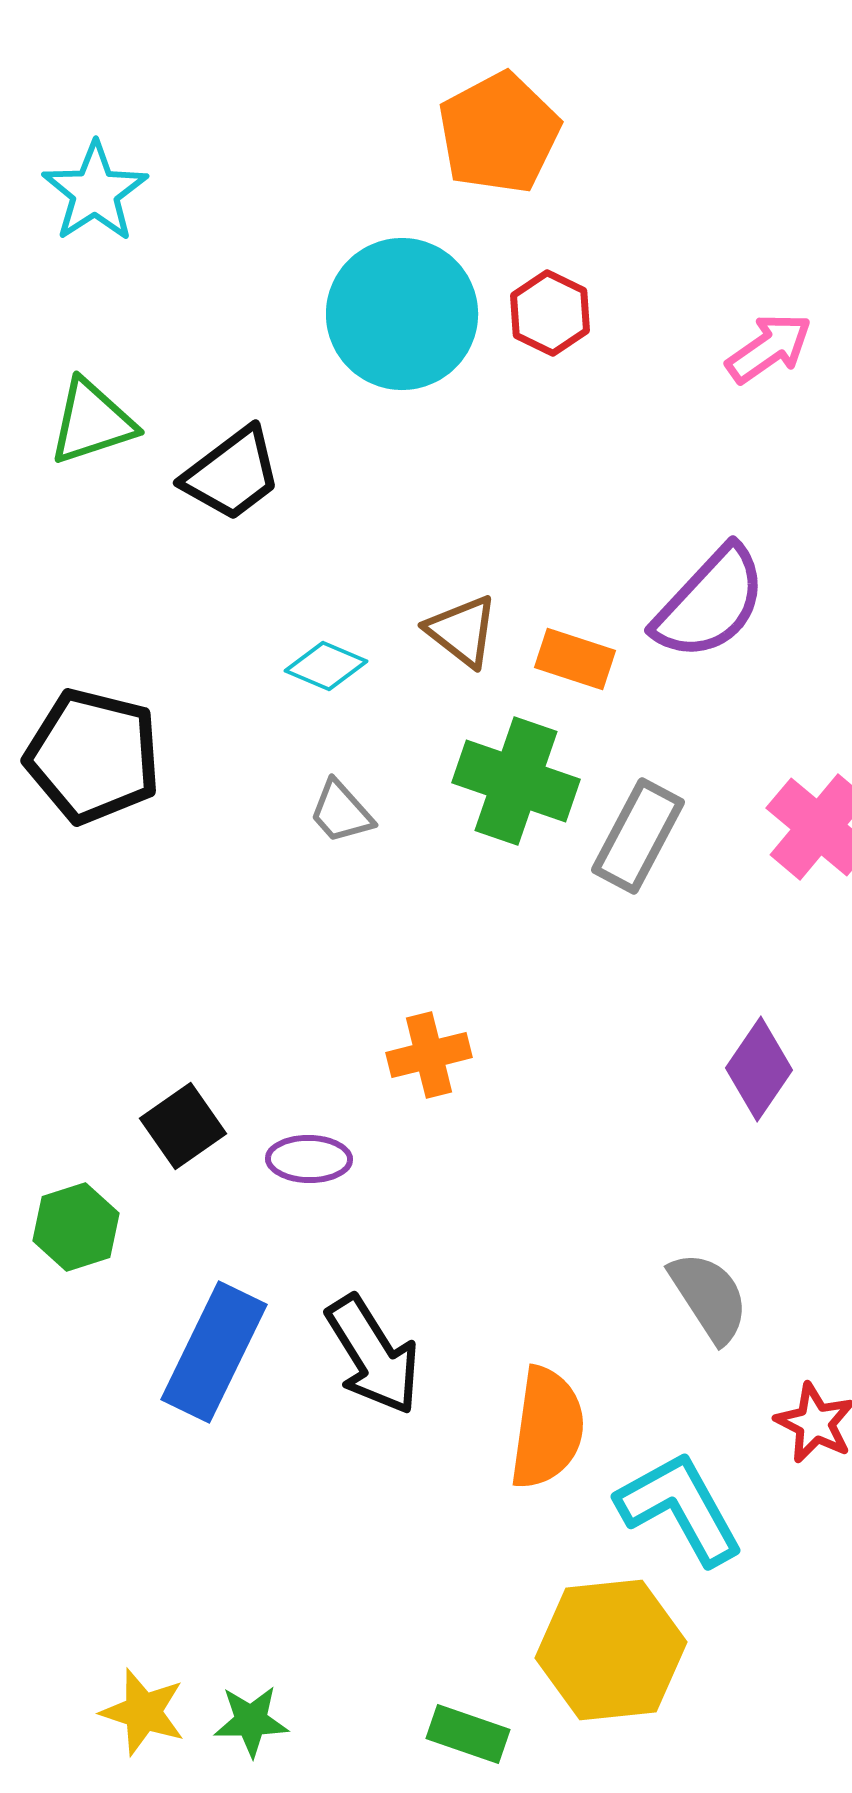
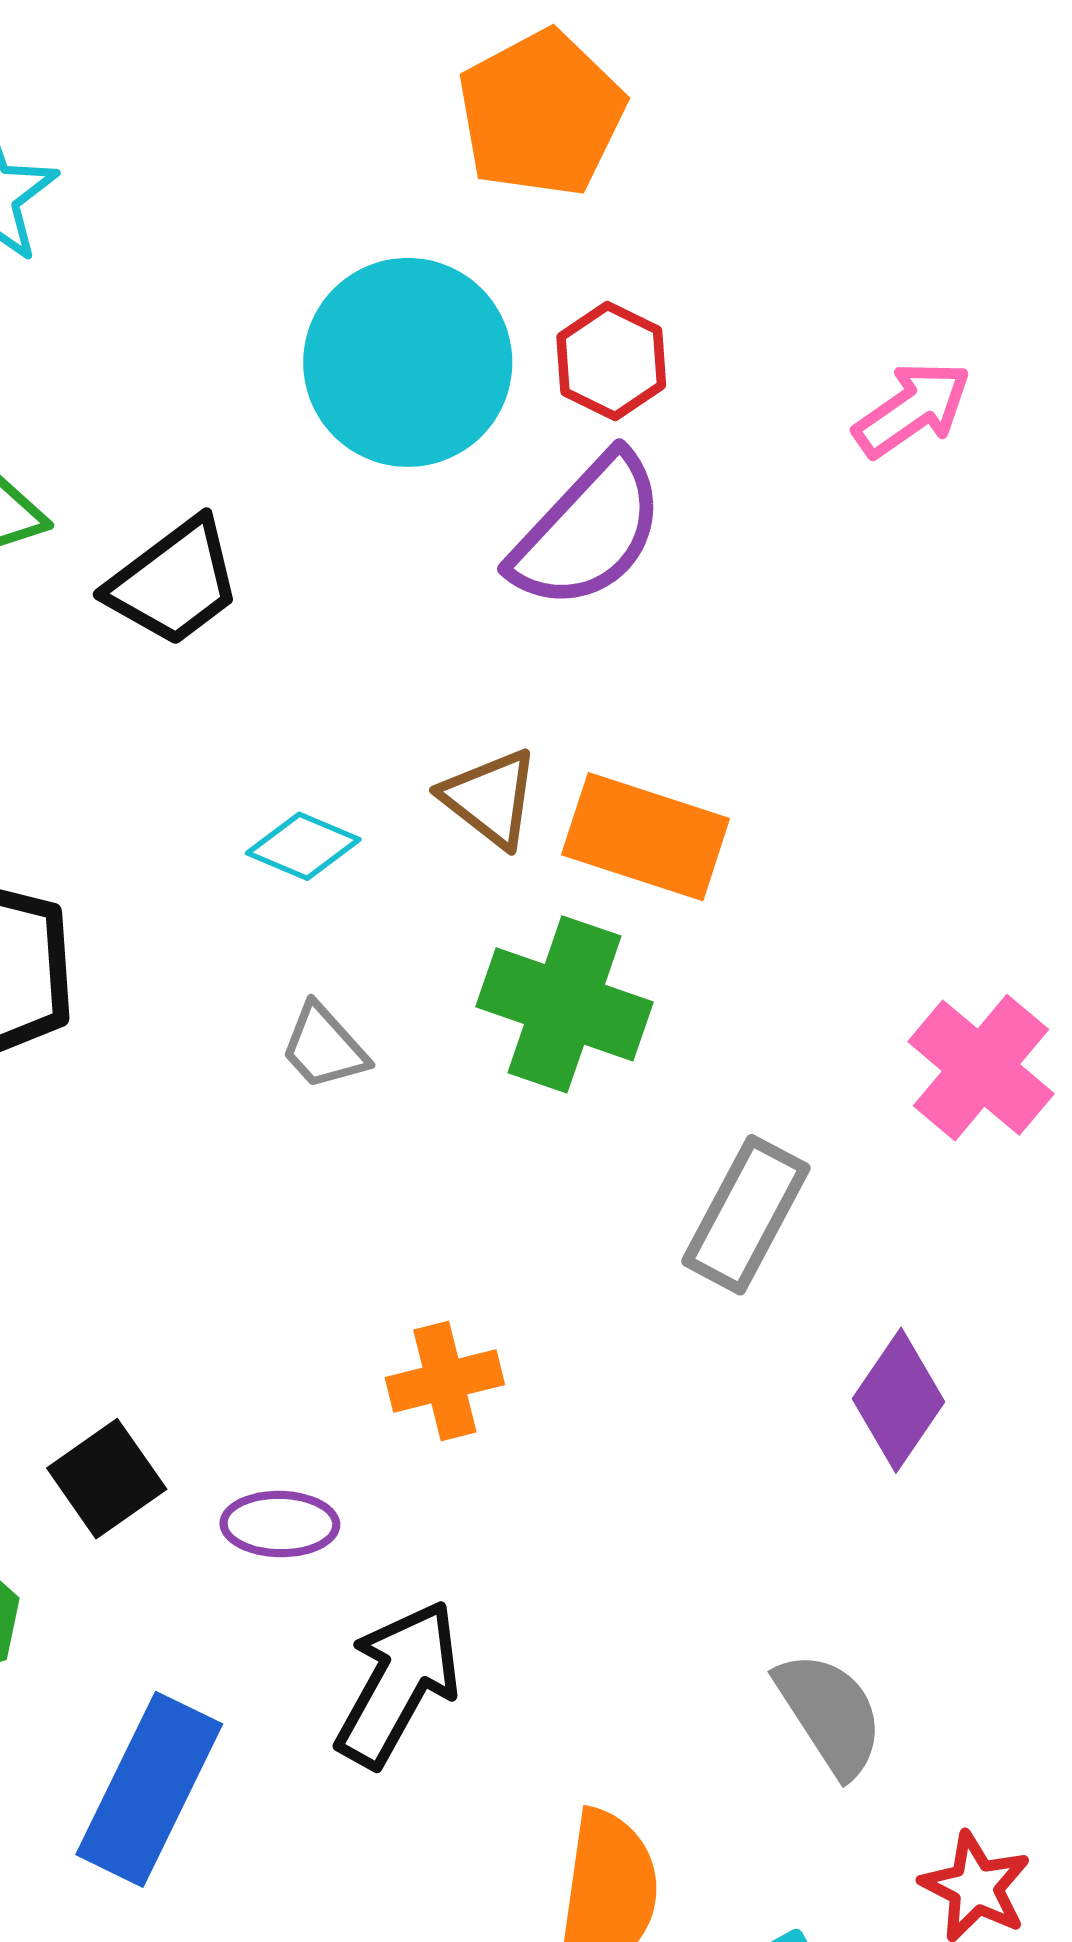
purple semicircle: (710, 603) -> (588, 531), moved
orange rectangle: (575, 659) -> (646, 837), size x1.5
gray rectangle: (638, 836) -> (746, 1215), moved
black arrow: (373, 1355) -> (398, 1683), moved, turned -119

